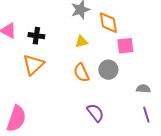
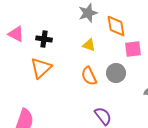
yellow triangle: (81, 42) -> (89, 45), turned 32

